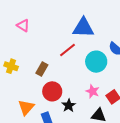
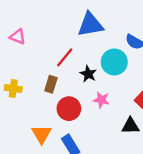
red line: (67, 50) -> (65, 57), moved
pink star: (93, 91) -> (101, 100), moved
black star: (69, 106) -> (88, 74), moved

